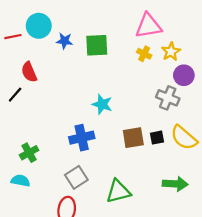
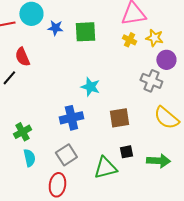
yellow star: (171, 52) -> (154, 38), turned -30
black square: (157, 138) -> (126, 152), moved
cyan semicircle: (20, 181) -> (29, 158), moved, turned 66

